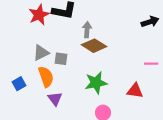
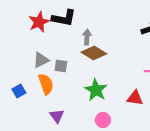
green star: (96, 83) -> (96, 90), turned -30
purple triangle: (55, 99) -> (57, 116), moved

